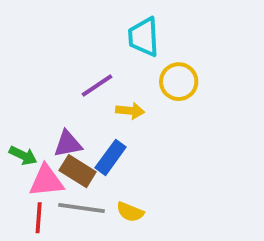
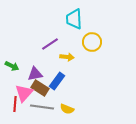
green arrow: (23, 156) -> (12, 66), moved
pink triangle: (46, 181) -> (24, 93), turned -42
red line: (39, 218) -> (15, 104), moved

